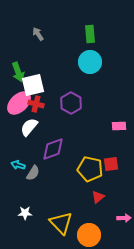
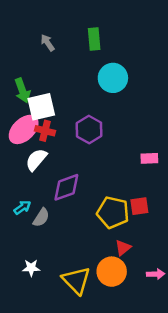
green rectangle: (90, 34) -> (94, 39), moved
cyan arrow: (18, 165) -> (22, 207), turned 128
orange circle: (89, 235) -> (112, 272), moved

